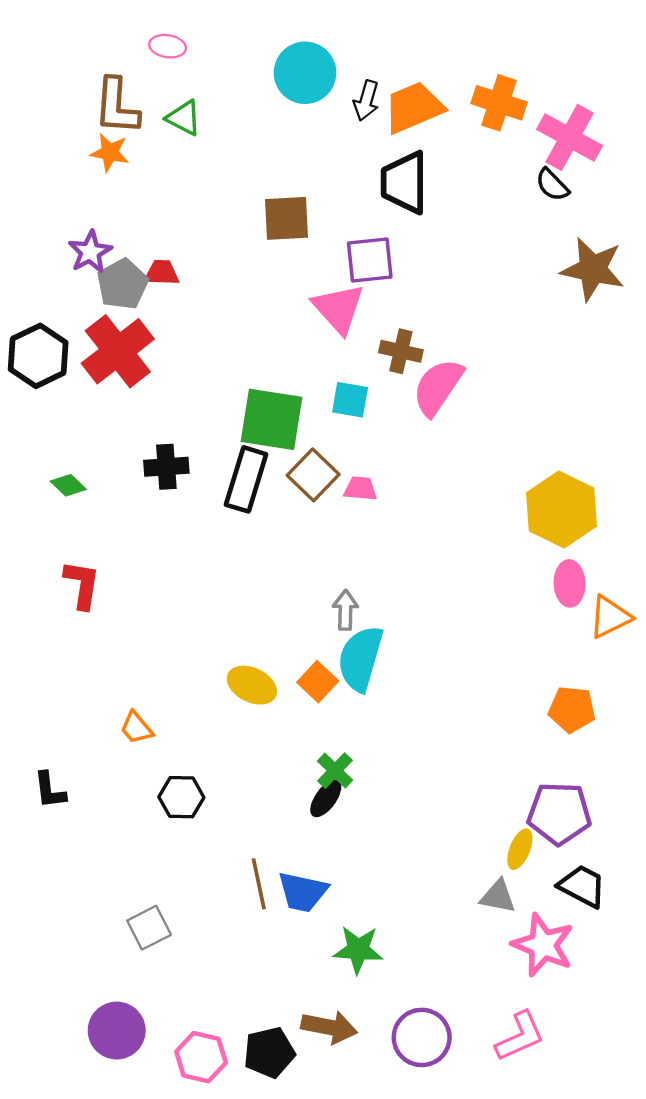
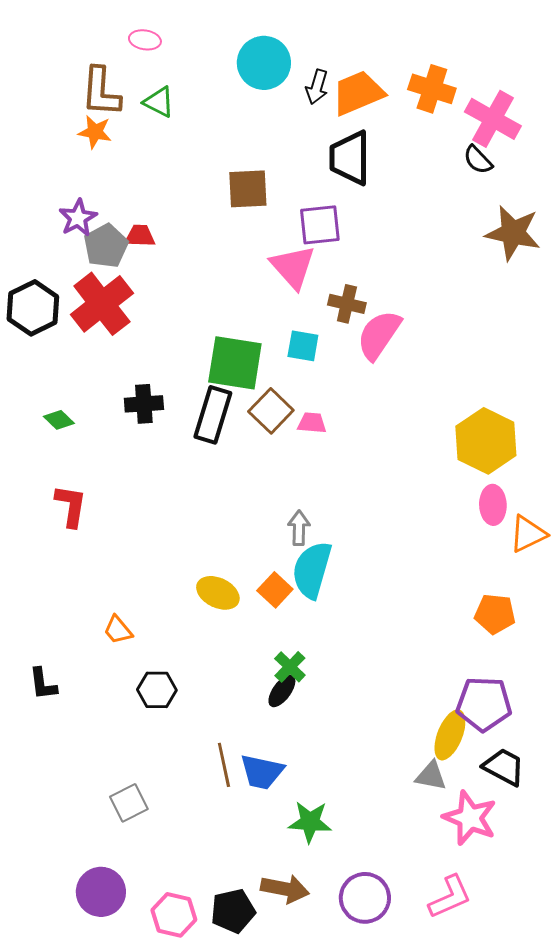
yellow ellipse: (520, 849) -> (450, 735), size x1.4

